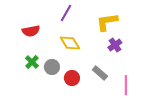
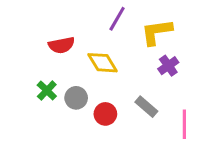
purple line: (66, 13) -> (117, 19), moved
red semicircle: (31, 31) -> (61, 45), moved

